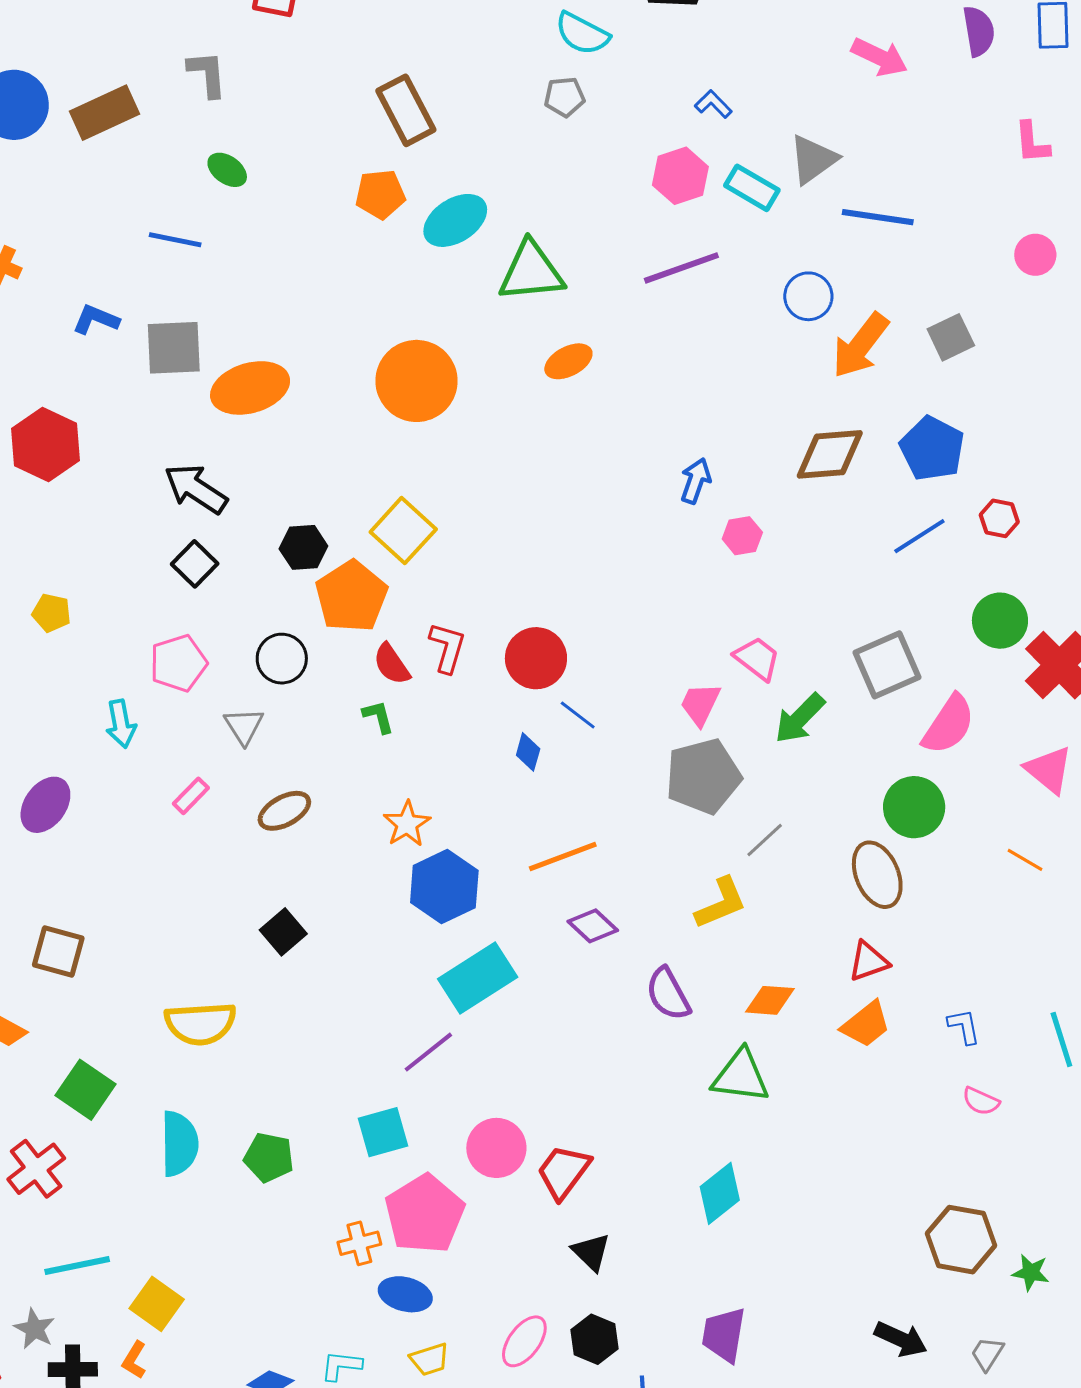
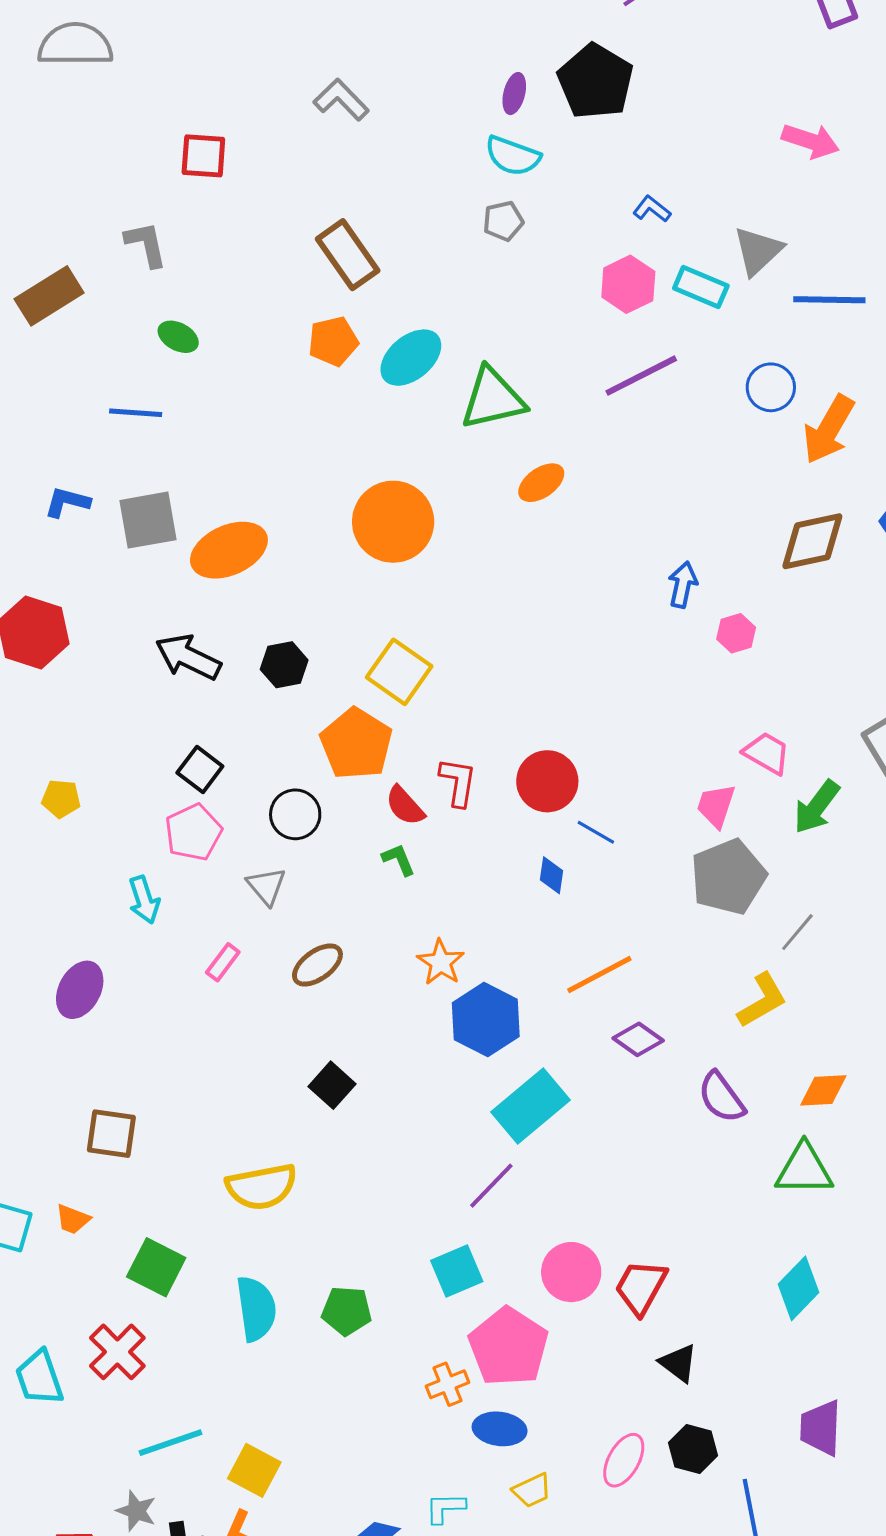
black hexagon: (303, 547) -> (284, 665), moved
black square: (195, 564) -> (200, 769), moved

